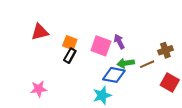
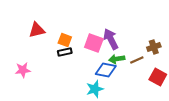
purple arrow: (119, 42) -> (111, 39), size x1.5
black rectangle: (70, 56) -> (65, 52), turned 48
pink star: (39, 89) -> (23, 70), moved

